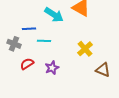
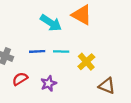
blue line: (29, 29) -> (37, 51), moved
cyan line: (44, 41) -> (61, 51), moved

